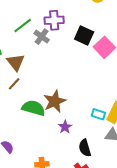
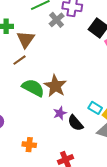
brown star: (55, 101) -> (55, 86), turned -30
black semicircle: (85, 148) -> (75, 123), moved, turned -36

